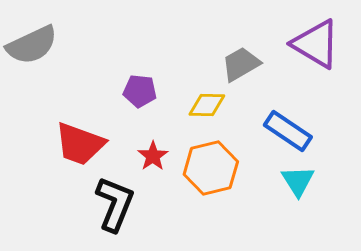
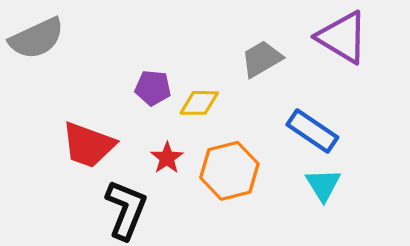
yellow diamond: (207, 105) -> (199, 103), moved

